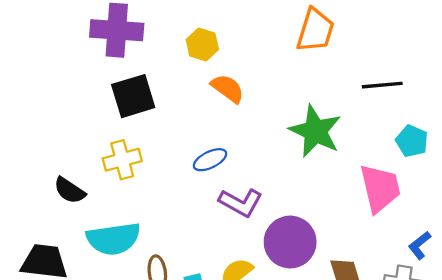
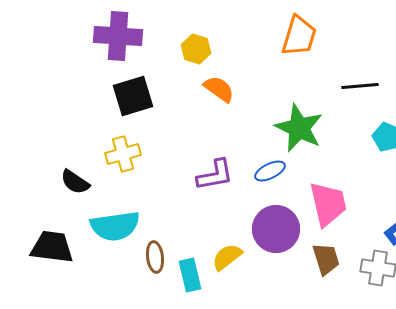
blue ellipse: (210, 160) -> (270, 171), moved
pink trapezoid: (380, 188) -> (328, 204), moved
purple L-shape: (241, 203) -> (215, 175), moved, turned -39

